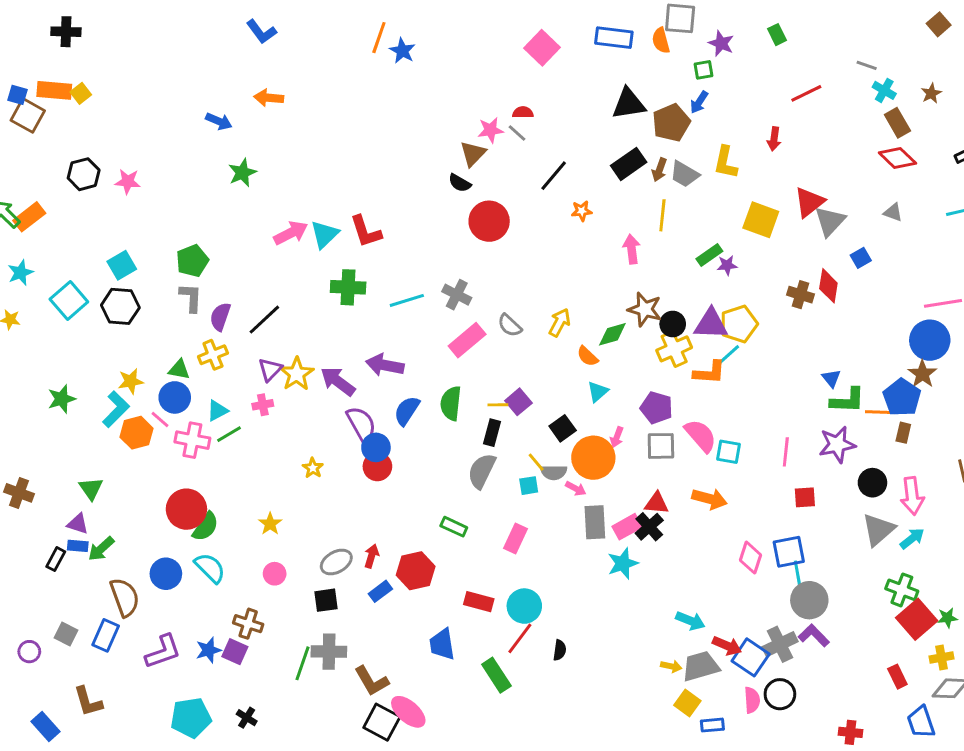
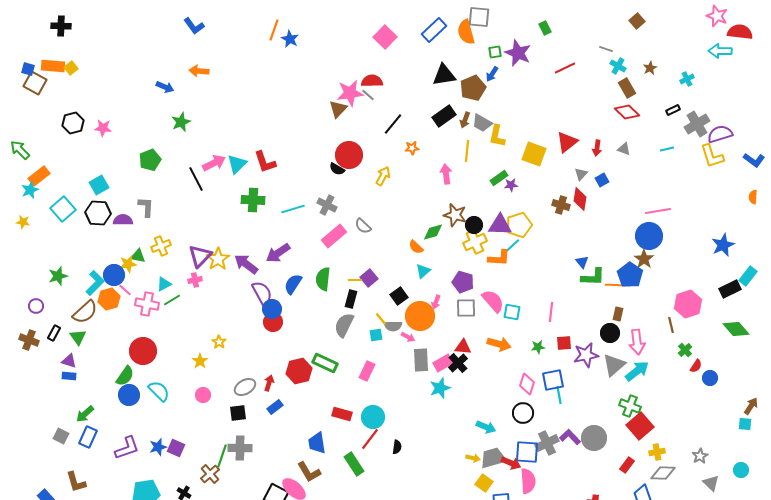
brown square: (939, 24) -> (637, 21), moved
blue rectangle: (614, 38) -> (434, 30), turned -50
orange semicircle: (661, 40) -> (466, 32), size x1.4
purple star: (721, 43) -> (518, 53), moved, size x1.5
red semicircle: (523, 112) -> (372, 81), size x1.5
pink star: (491, 130) -> (350, 93), size x1.5
red arrow: (774, 139) -> (597, 148), moved
yellow L-shape: (726, 162) -> (497, 136), moved
black semicircle: (460, 183) -> (337, 169), moved
orange rectangle: (29, 217) -> (39, 176), moved
gray triangle: (830, 221) -> (581, 174), moved, size x0.6
green pentagon: (192, 261) -> (150, 160), moved
purple semicircle: (220, 317) -> (123, 220), moved, turned 72
black line: (264, 320) -> (196, 179), moved, turned -75
yellow arrow: (560, 323) -> (383, 176), moved
purple arrow: (385, 365) -> (278, 253), turned -45
purple triangle: (270, 370) -> (200, 256), size x1.4
yellow star: (131, 381) -> (128, 264), moved
blue circle: (175, 397) -> (114, 275), moved
brown rectangle: (903, 433) -> (618, 314), moved
purple star: (837, 444) -> (586, 355), moved
yellow star: (313, 468) -> (219, 342), moved
green semicircle: (206, 527) -> (125, 376), moved
green rectangle: (454, 527) -> (325, 363), size x1.4
cyan arrow: (912, 538) -> (637, 371), size x1.4
green arrow: (101, 549) -> (85, 414), moved
black rectangle: (56, 559) -> (54, 333), moved
red hexagon: (416, 571) -> (299, 371), moved
brown semicircle: (125, 597) -> (85, 312), moved, turned 68
gray circle: (809, 600) -> (594, 438), moved
green star: (947, 618) -> (538, 347), moved
brown cross: (248, 624) -> (210, 474), moved, turned 30
red arrow: (727, 646) -> (511, 463), moved
purple circle: (29, 652) -> (36, 306), moved
blue square: (751, 657) -> (527, 452), turned -30
red rectangle: (897, 677) -> (627, 465), turned 63
brown L-shape: (372, 681) -> (309, 472), moved
black circle: (780, 694) -> (523, 413), moved
pink semicircle: (752, 700) -> (528, 481), size x1.4

